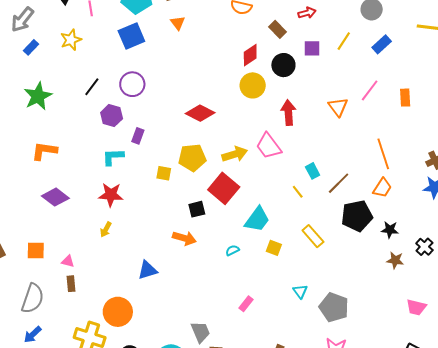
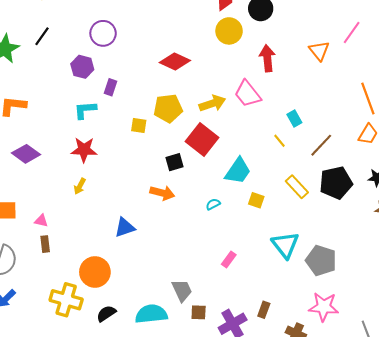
black line: (92, 87) -> (42, 36), moved
brown line: (339, 183) -> (321, 145), moved
black pentagon: (357, 216) -> (336, 183), moved
cyan triangle: (300, 291) -> (285, 245), size x1.8

